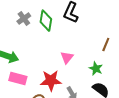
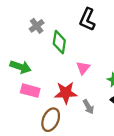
green diamond: (46, 21) -> (59, 42), moved

